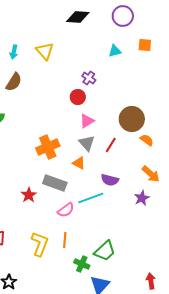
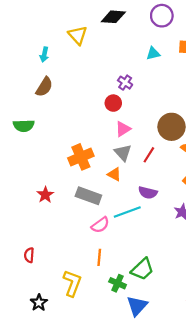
yellow triangle: (45, 51) -> (78, 35), moved
red star: (29, 195) -> (45, 195), moved
yellow L-shape: (40, 244) -> (72, 283), moved

